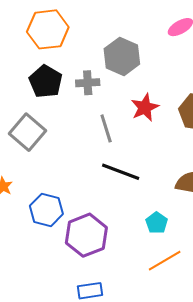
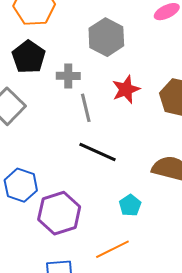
gray cross: (88, 83) -> (68, 76), moved
orange line: (165, 261) -> (112, 249), moved

